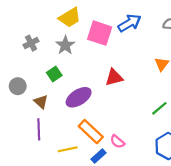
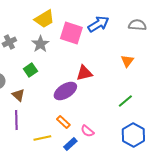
purple ellipse: (79, 97) -> (65, 91), moved
orange rectangle: (91, 132) -> (63, 122), size x0.6

